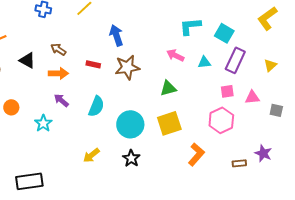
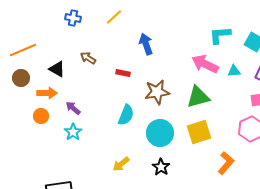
pink arrow: (175, 55) -> (205, 64), size x1.5
brown star: (127, 67) -> (157, 92), moved
orange arrow: (58, 73) -> (47, 93), moved
green triangle: (168, 88) -> (198, 97), size x1.4
purple arrow: (61, 100) -> (73, 108), moved

